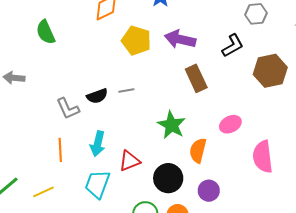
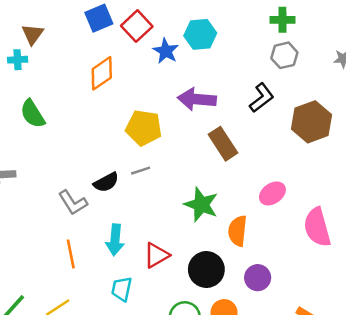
yellow pentagon: (136, 40) -> (144, 128), moved
cyan trapezoid: (97, 184) -> (122, 289), size x0.7

